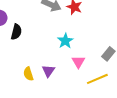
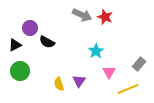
black semicircle: (16, 32) -> (47, 42), turned 105

